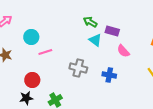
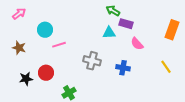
green arrow: (90, 22) -> (113, 11), moved
cyan triangle: (95, 40) -> (109, 33), turned -40
black star: (26, 98) -> (26, 79), moved

